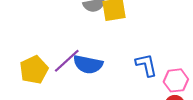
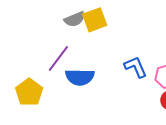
purple line: (67, 61) -> (58, 59), moved

